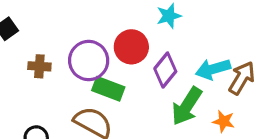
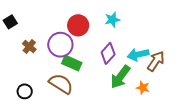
red circle: (131, 47) -> (78, 25), moved
brown cross: (39, 66) -> (29, 47), turned 32

